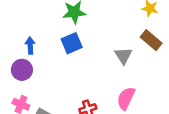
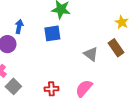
gray triangle: (123, 56) -> (91, 54), turned -35

